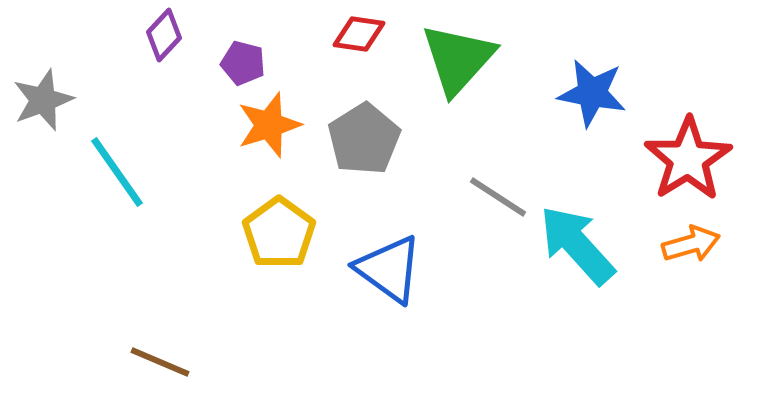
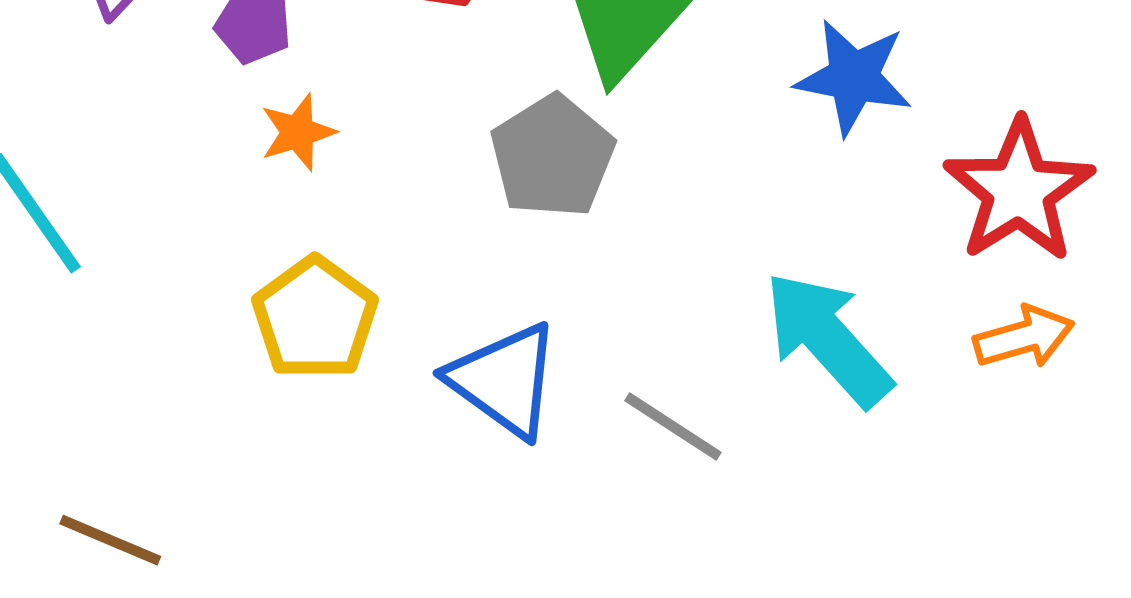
orange star: (269, 125) -> (298, 132), size x0.7
gray pentagon: (364, 139) -> (552, 156), moved
gray line: (498, 197) -> (673, 427), moved

